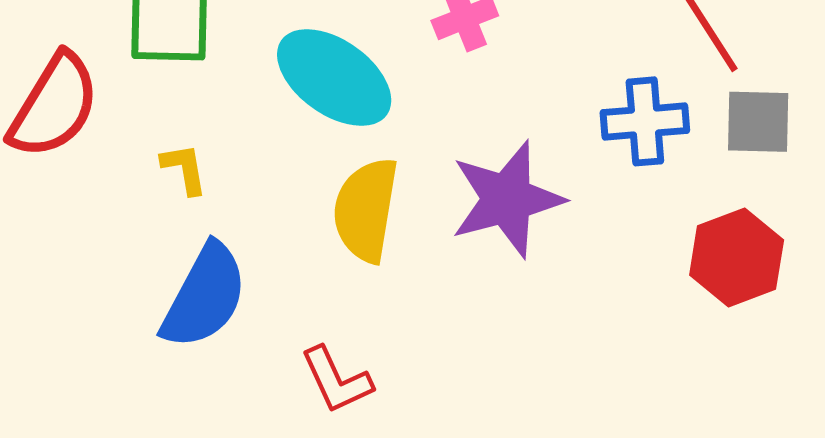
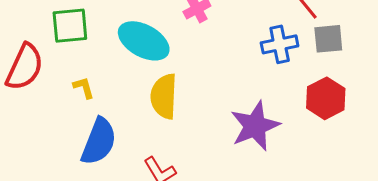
purple star: (507, 199) -> (255, 126), moved

